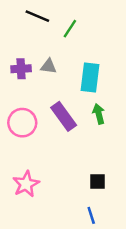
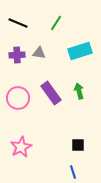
black line: (37, 16) -> (18, 23), moved
cyan rectangle: (90, 78) -> (80, 51), moved, turned 65

